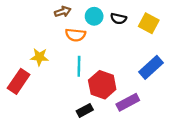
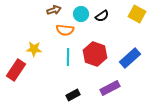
black semicircle: (118, 19) -> (102, 16), turned -48
yellow square: (149, 23) -> (137, 14), moved
red hexagon: (102, 85) -> (95, 54), moved

